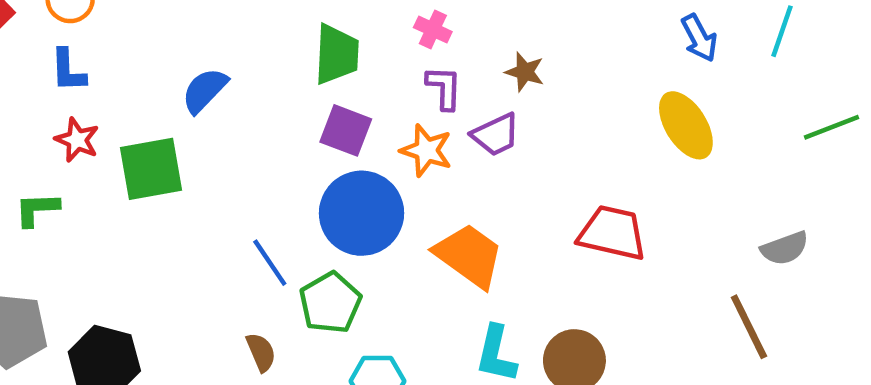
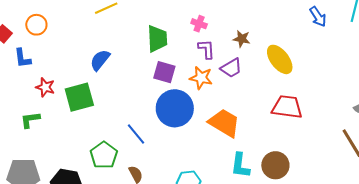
blue L-shape: (68, 70) -> (22, 58), moved
yellow ellipse: (686, 125) -> (280, 59), moved
green pentagon: (330, 303) -> (104, 155), moved

